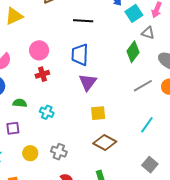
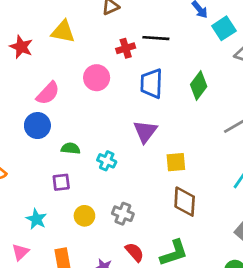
yellow triangle: (14, 16) -> (63, 32), turned 36
green diamond: (133, 52) -> (199, 86), moved
red cross: (42, 74) -> (126, 48), moved
purple triangle: (88, 82) -> (145, 132), moved
brown diamond: (105, 142) -> (185, 202), turned 65

